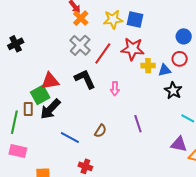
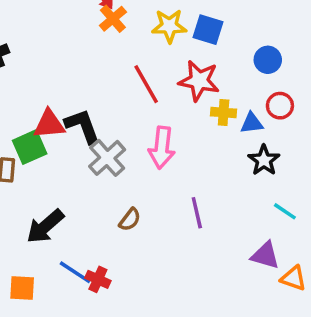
blue circle: (184, 36) -> (268, 60), moved
gray cross: (80, 45) -> (107, 158), moved
red line: (103, 53) -> (146, 84), turned -70
black L-shape: (85, 79) -> (83, 126), moved
pink arrow: (115, 89) -> (162, 148), size x1.6
black arrow: (50, 109) -> (45, 226), moved
blue line: (70, 138) -> (75, 272), moved

